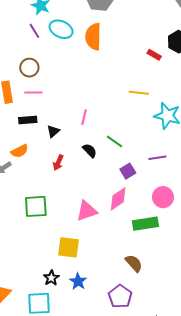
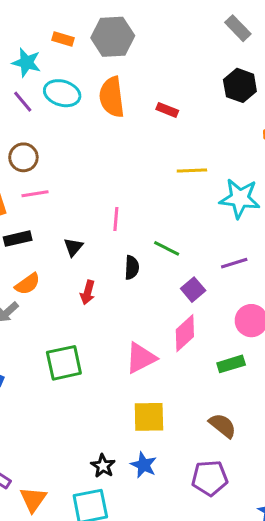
red rectangle: (154, 55) -> (167, 110), moved
black rectangle: (28, 120) -> (18, 239), moved
black semicircle: (90, 151) -> (132, 267), turned 56
green rectangle: (145, 224) -> (231, 364), size x0.7
yellow square: (69, 247) -> (149, 417), moved
purple pentagon: (120, 296) -> (210, 478), turned -30

